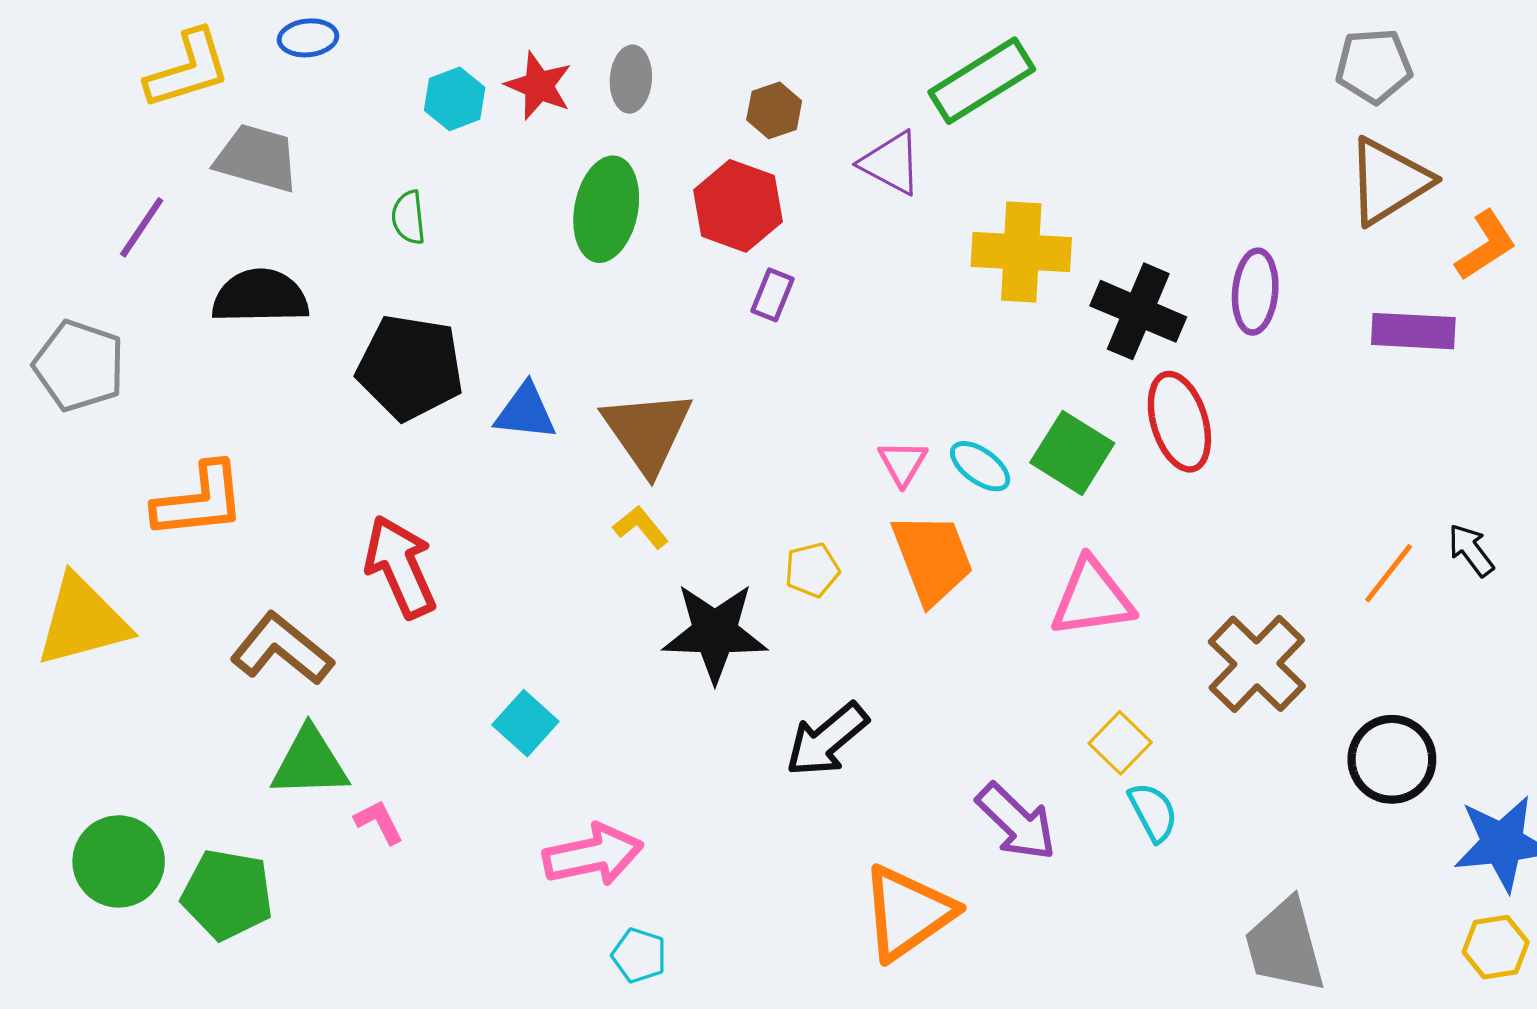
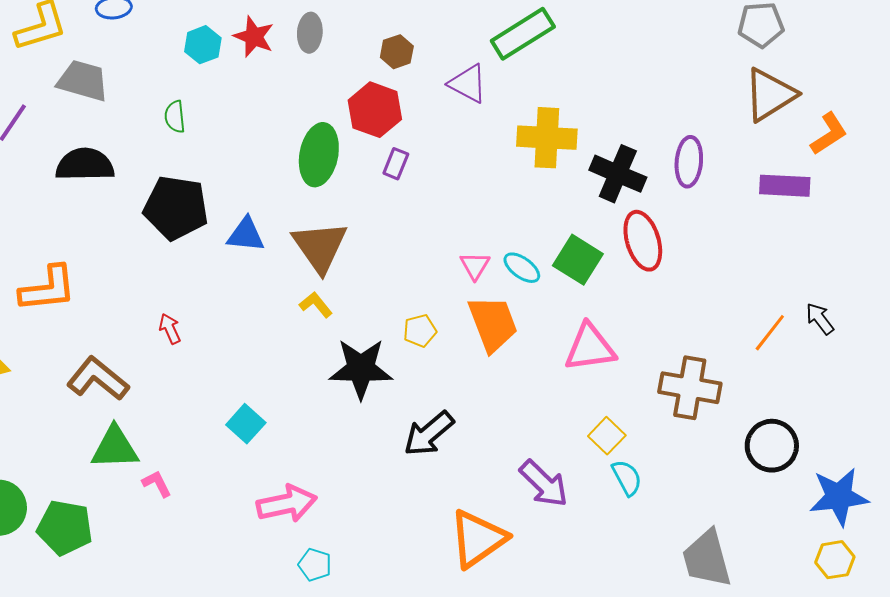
green ellipse: (606, 209) -> (319, 155), moved
red arrow: (400, 567) -> (170, 329), size x0.5
brown cross: (1257, 664) -> (690, 388), turned -34

